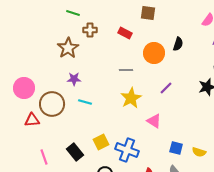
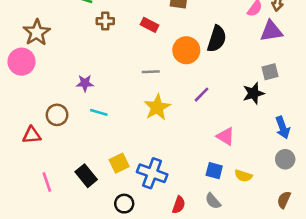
black semicircle: (178, 44) -> (217, 39), size x1.5
brown star: (68, 48) -> (37, 32), moved
pink circle: (24, 88) -> (22, 62), moved
brown circle: (52, 104) -> (57, 115), size x0.7
pink triangle: (154, 121) -> (226, 136), moved

